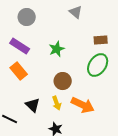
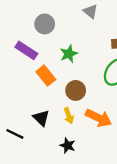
gray circle: (27, 17) -> (45, 24), moved
orange rectangle: (19, 71) -> (46, 76), moved

